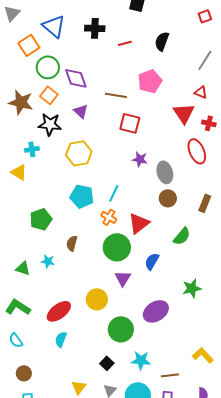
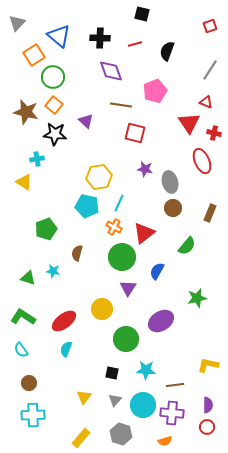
red line: (125, 43) -> (135, 44), moved
purple diamond: (76, 78) -> (111, 71), moved
yellow hexagon: (79, 153) -> (99, 177), moved
yellow L-shape: (203, 355) -> (208, 365), turned -35
black square: (107, 363) -> (112, 373), turned -32

